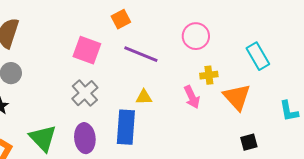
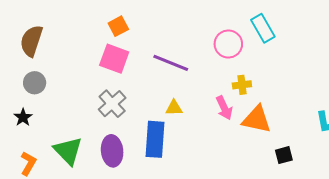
orange square: (121, 19) -> (118, 26), moved
cyan rectangle: (258, 56) -> (263, 28), moved
orange triangle: (237, 97) -> (257, 119), moved, turned -36

